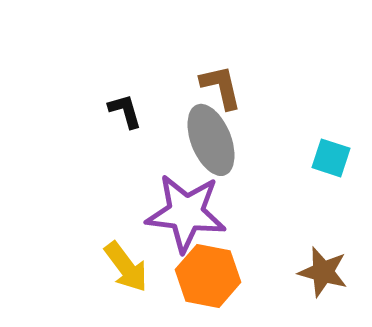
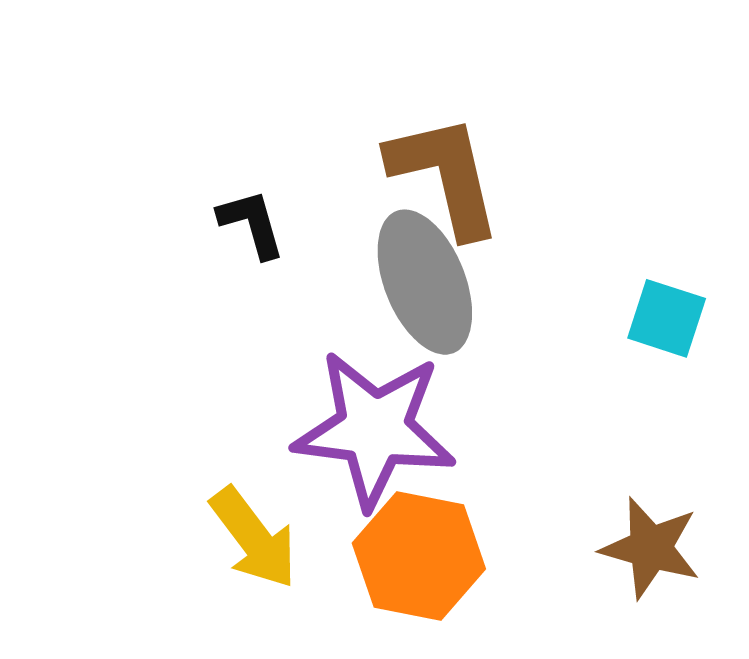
brown L-shape: (221, 87) -> (445, 175), size x1.4

